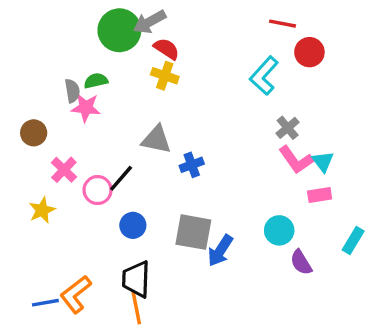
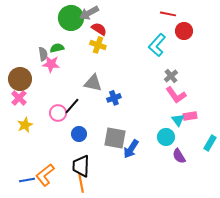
brown circle: (34, 133) -> (20, 79), size x1.5
cyan triangle: (323, 161) -> (178, 120), moved
pink cross: (64, 170) -> (19, 98), moved

